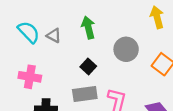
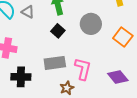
black square: (88, 66) -> (58, 31), moved

